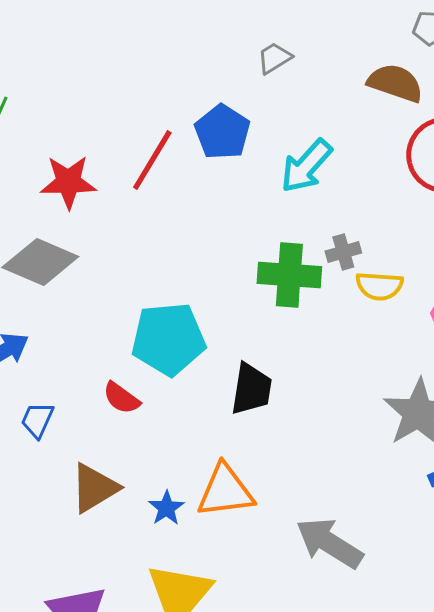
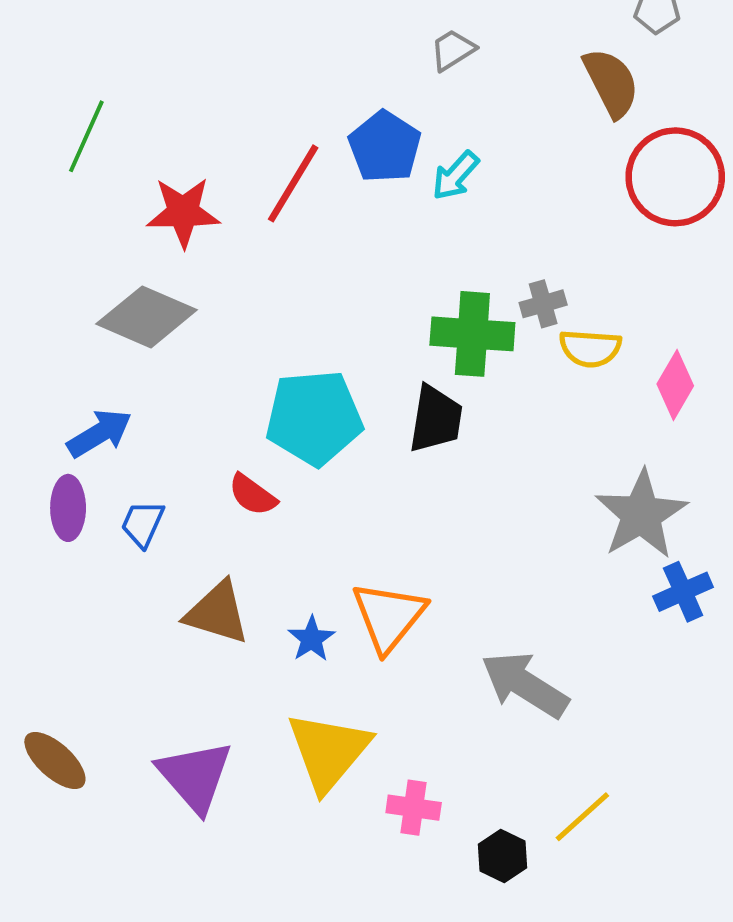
brown semicircle: (395, 83) -> (611, 83), turned 44
cyan arrow: (306, 166) -> (455, 176), moved, size x0.7
black trapezoid: (251, 389) -> (436, 419), moved
brown triangle: (94, 488) -> (217, 613), turned 48
orange triangle: (225, 491) -> (389, 617), turned -44

